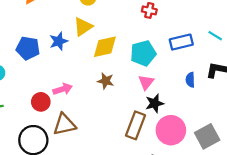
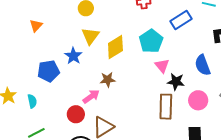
blue semicircle: (190, 80) -> (203, 65), moved, size x1.5
brown star: (106, 81) -> (108, 80), moved
black star: (155, 103) -> (176, 82), turned -30
pink circle: (171, 130) -> (198, 100), size x0.7

